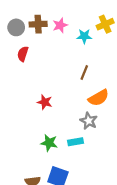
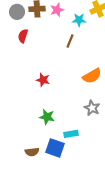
brown line: (84, 72) -> (70, 41), moved
gray star: (89, 121) -> (92, 108), moved
cyan rectangle: (75, 142) -> (71, 134), moved

